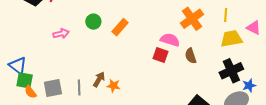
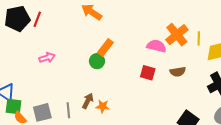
yellow line: (226, 15) -> (199, 38), moved
green circle: (93, 22) -> (97, 61), moved
pink semicircle: (170, 40) -> (156, 46), moved
brown semicircle: (191, 56) -> (178, 72), turned -77

